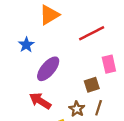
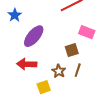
pink rectangle: (109, 64) -> (87, 32), turned -56
red arrow: (40, 101) -> (27, 64), turned -30

